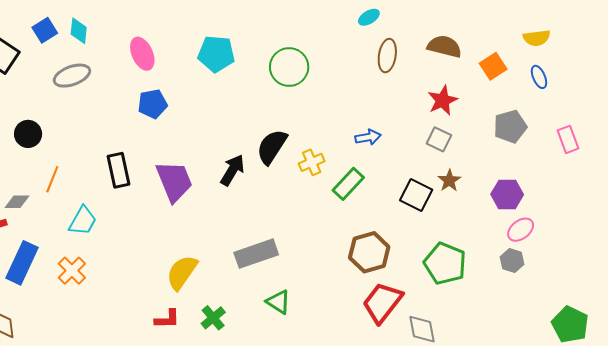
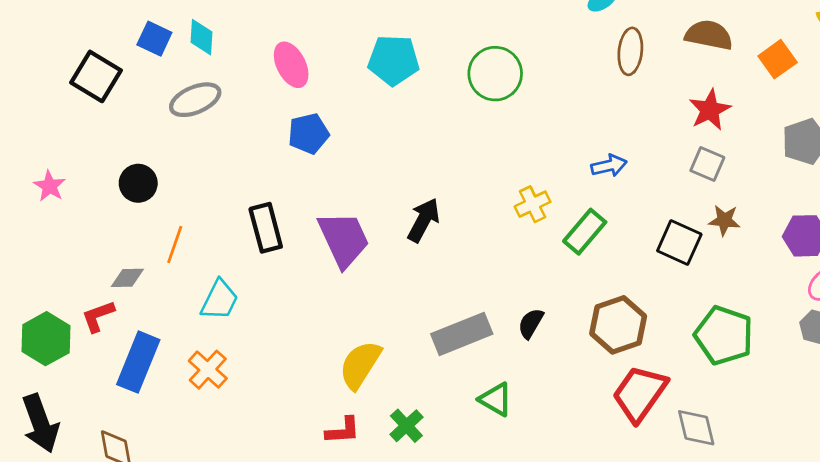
blue square: (45, 30) -> (154, 39), turned -30
black semicircle: (272, 147) -> (531, 323), moved, size x0.6
brown star: (449, 181) -> (724, 220), turned -30

